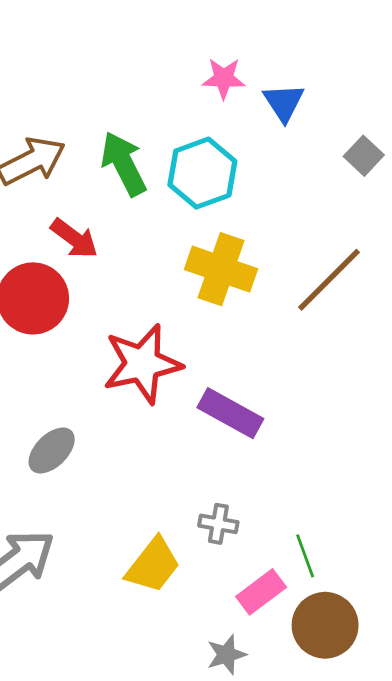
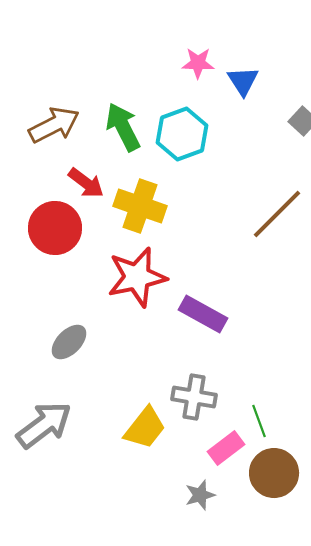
yellow cross: (221, 269) -> (140, 206), moved
gray cross: (218, 524) -> (194, 397), size x1.5

